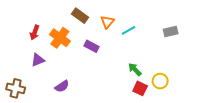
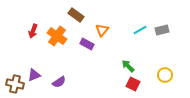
orange triangle: (107, 22) -> (102, 30), moved
cyan line: (128, 30) -> (140, 30), moved
purple triangle: (38, 60) -> (34, 75), moved
yellow circle: (160, 81) -> (165, 75), moved

